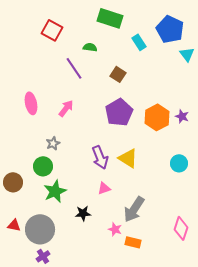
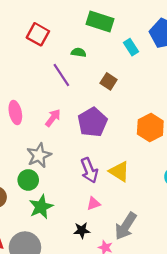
purple pentagon: (119, 112) -> (92, 122), moved
gray star: (53, 143) -> (39, 155), size x1.6
black star: (83, 213) -> (82, 230), moved

